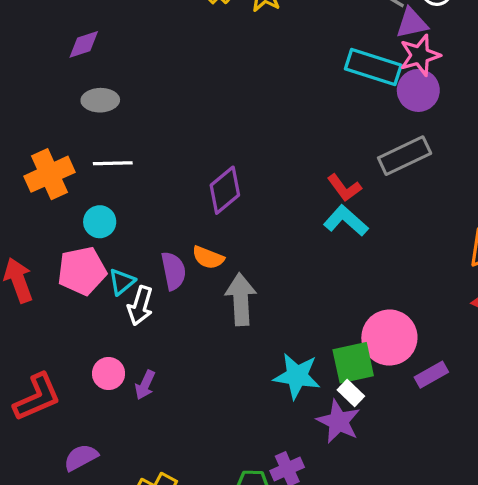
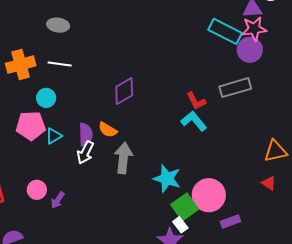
white arrow: (140, 306) -> (85, 152), moved
green square: (353, 363) -> (185, 207), turned -32
cyan star: (297, 376) -> (167, 179), moved

